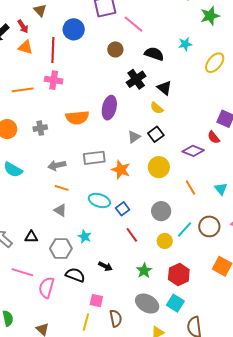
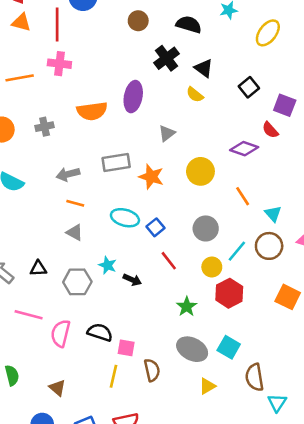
black square: (156, 134) -> (249, 87), moved
cyan triangle: (221, 189) -> (273, 214), moved
black arrow: (105, 266) -> (132, 280), moved
red hexagon: (179, 274) -> (229, 293), moved
black semicircle: (75, 275) -> (100, 332), moved

